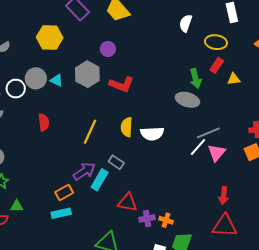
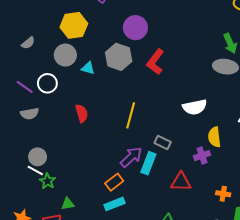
purple circle: (108, 49) -> (135, 28), size x1.5
gray circle: (36, 78) -> (65, 55), moved
red L-shape: (122, 84) -> (155, 62), turned 115
yellow semicircle: (127, 127) -> (214, 137), moved
purple cross: (147, 218) -> (202, 156), moved

